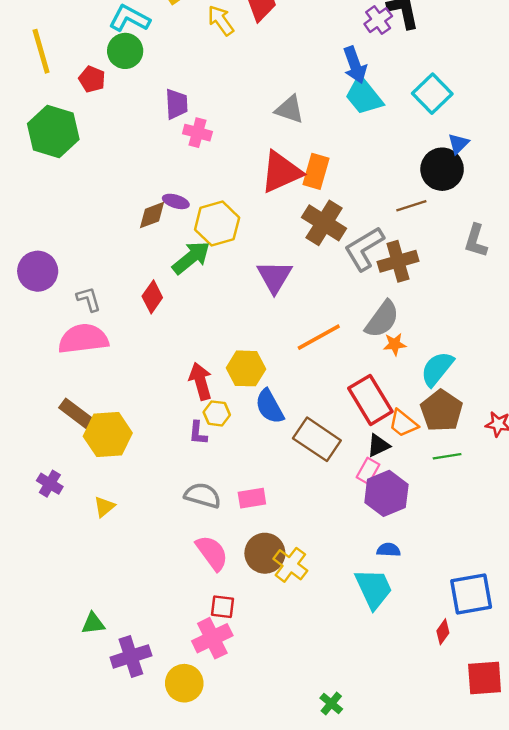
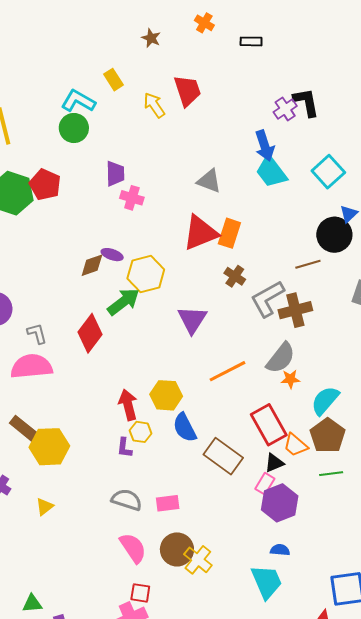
red pentagon: (92, 79) -> (45, 185), moved, size x1.4
brown cross: (324, 223) -> (235, 276), size x0.6
red diamond: (152, 297) -> (90, 333), size x1.4

